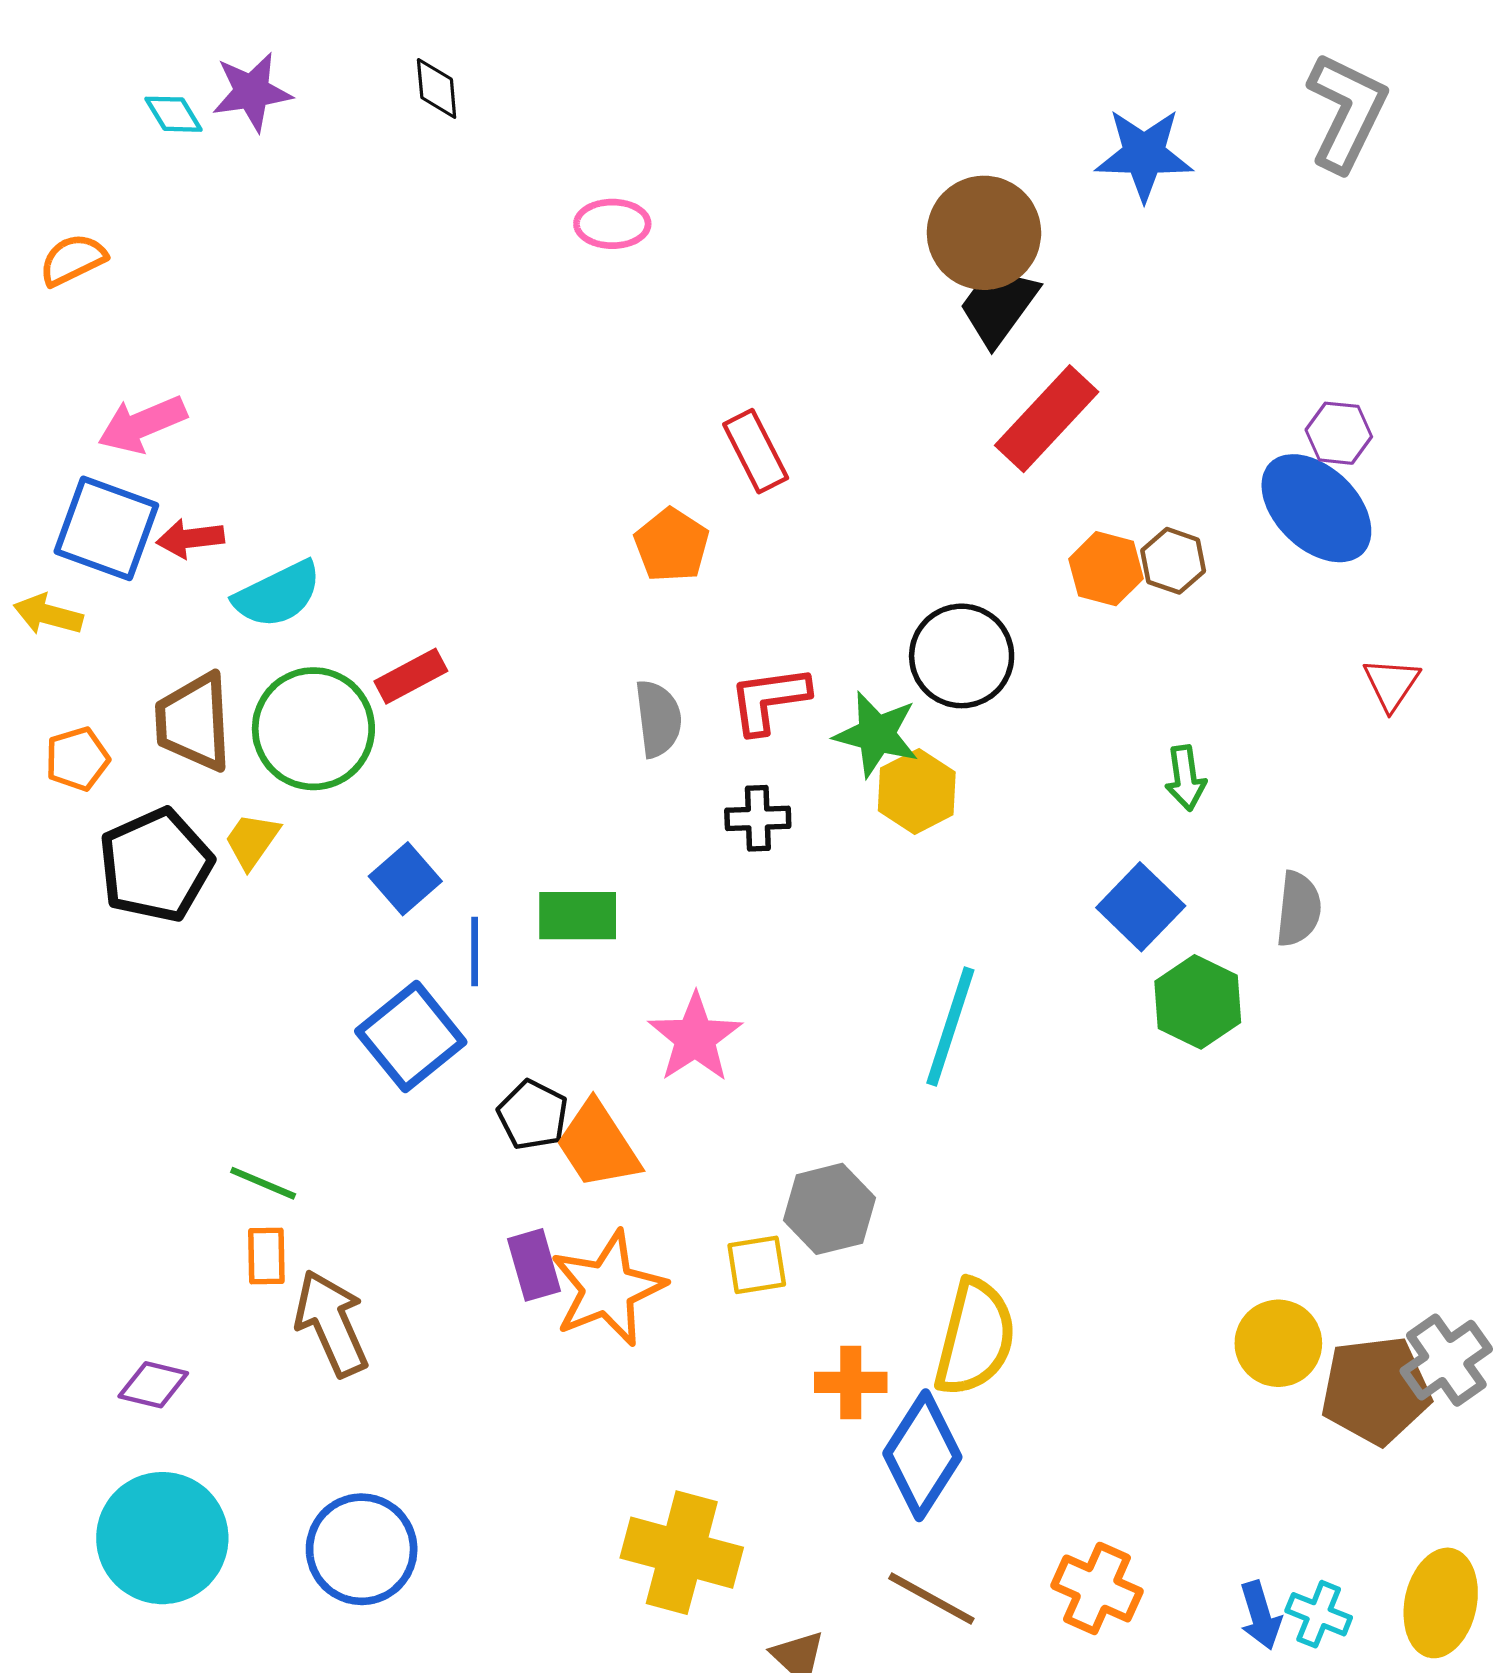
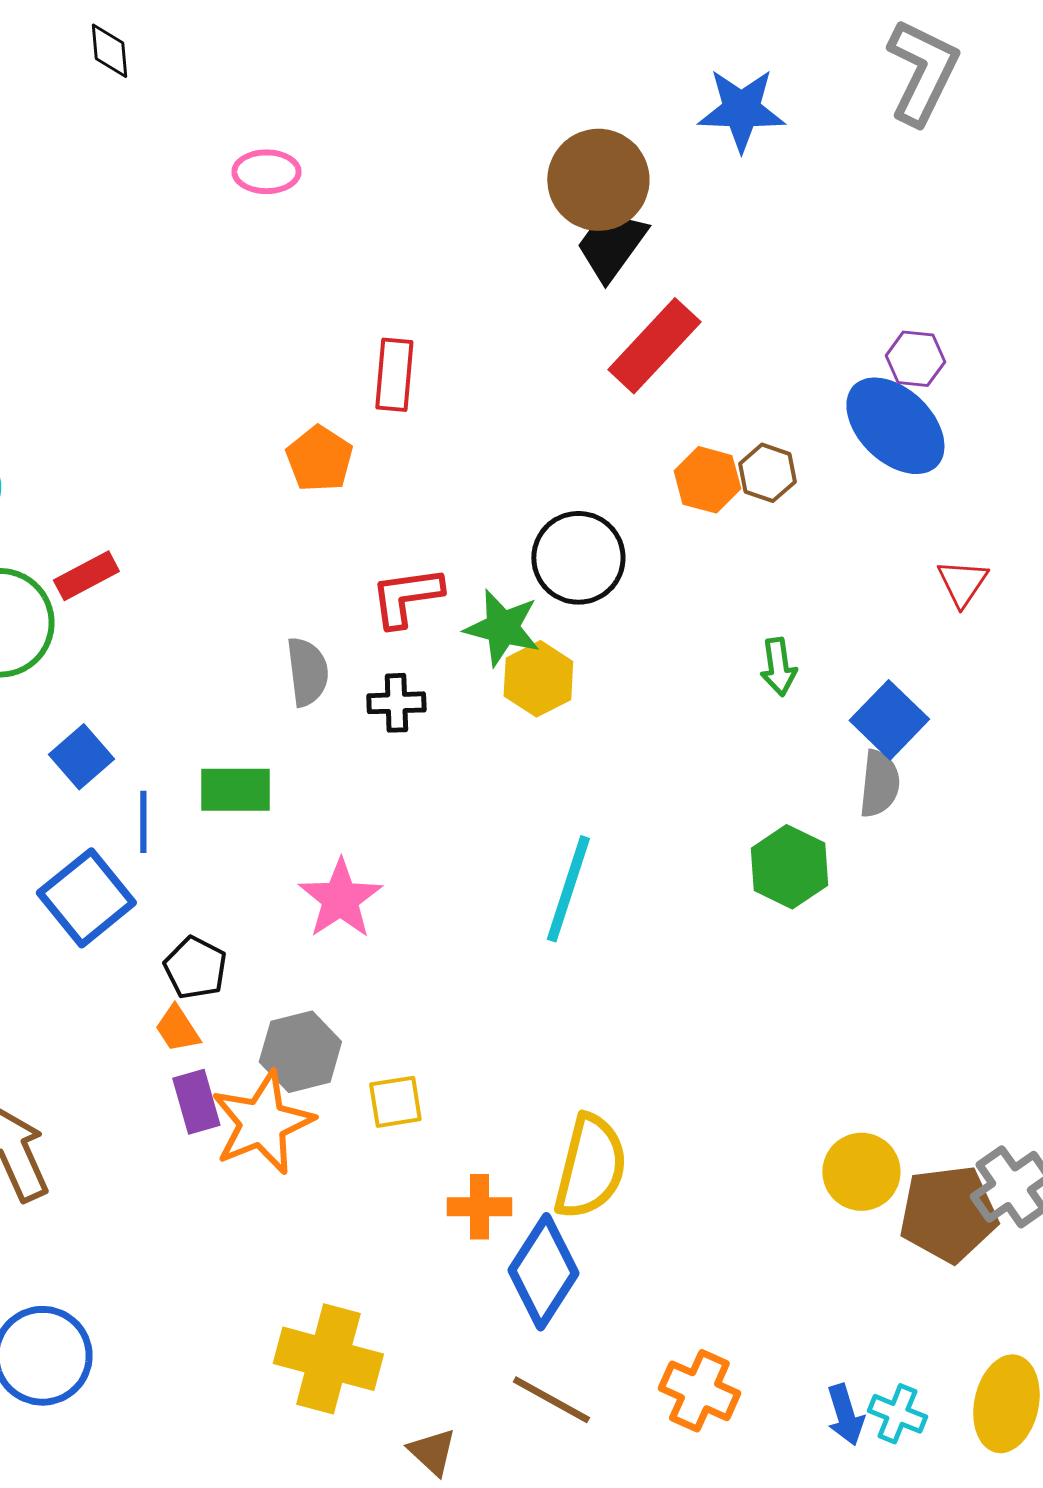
red rectangle: (756, 451) -> (394, 375), turned 32
gray semicircle: (658, 719) -> (307, 672), moved
blue square: (1141, 907) -> (889, 720), moved
orange trapezoid: (598, 1145) -> (177, 1029), moved, size x0.6
gray hexagon: (829, 1209) -> (300, 1052), moved

